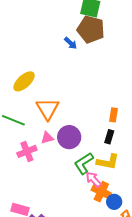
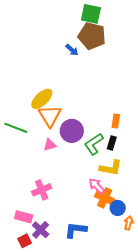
yellow ellipse: (24, 81) -> (42, 99), moved
purple circle: (69, 137) -> (72, 131), moved
pink cross: (27, 151) -> (42, 190), moved
green L-shape: (84, 163) -> (94, 144), moved

